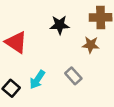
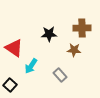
cyan arrow: (37, 80) -> (31, 66), moved

